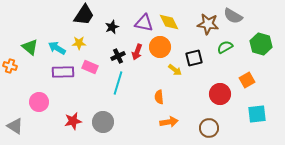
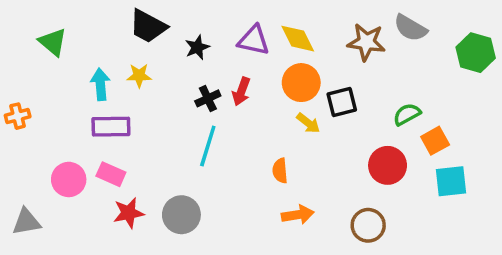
black trapezoid: (84, 15) -> (148, 26), turned 85
green hexagon: (261, 44) -> (476, 53), moved
green triangle: (30, 47) -> (53, 42), moved
orange circle: (160, 47) -> (301, 83), moved
green semicircle: (225, 47) -> (407, 114), moved
cyan arrow: (57, 48) -> (100, 84), turned 54
orange cross: (10, 66) -> (18, 116), turned -32
pink rectangle: (90, 67) -> (111, 174), moved
cyan square: (257, 114) -> (451, 181), moved
gray triangle: (15, 126) -> (26, 222), turned -42

